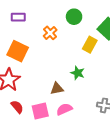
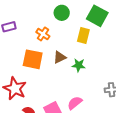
orange square: (18, 51) -> (33, 59), moved
brown triangle: (57, 89) -> (60, 57), moved

